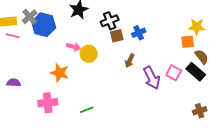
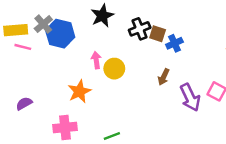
brown square: (117, 36) -> (158, 34), moved, turned 32
pink arrow: (74, 47) -> (96, 60), turned -112
orange star: (60, 73) -> (79, 91), turned 30
purple semicircle: (14, 83) -> (24, 103), turned -32

